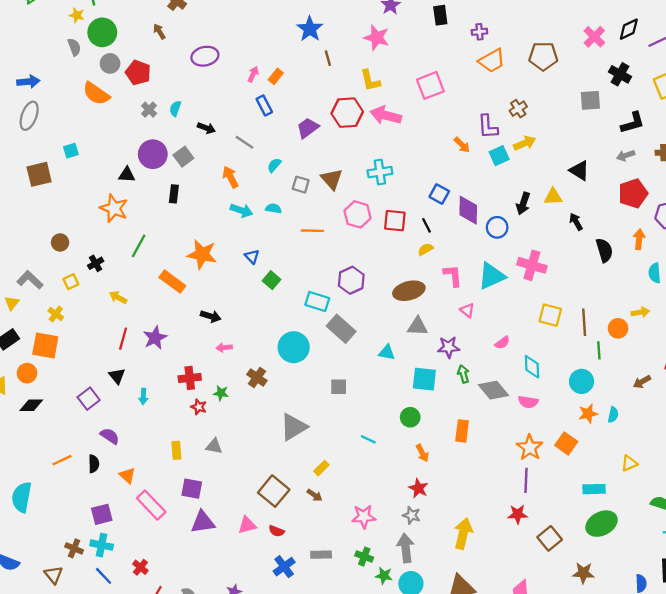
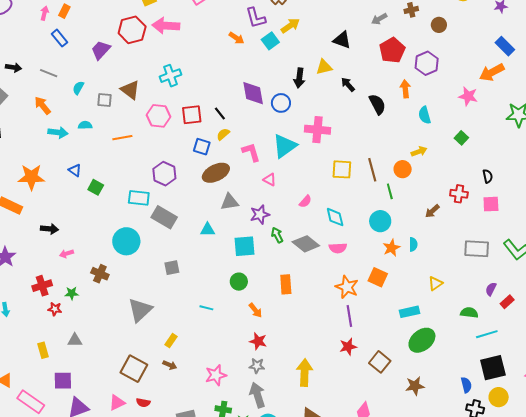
blue square: (439, 194) -> (202, 147), moved

